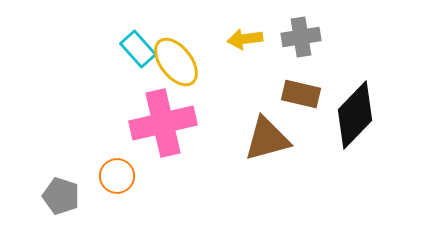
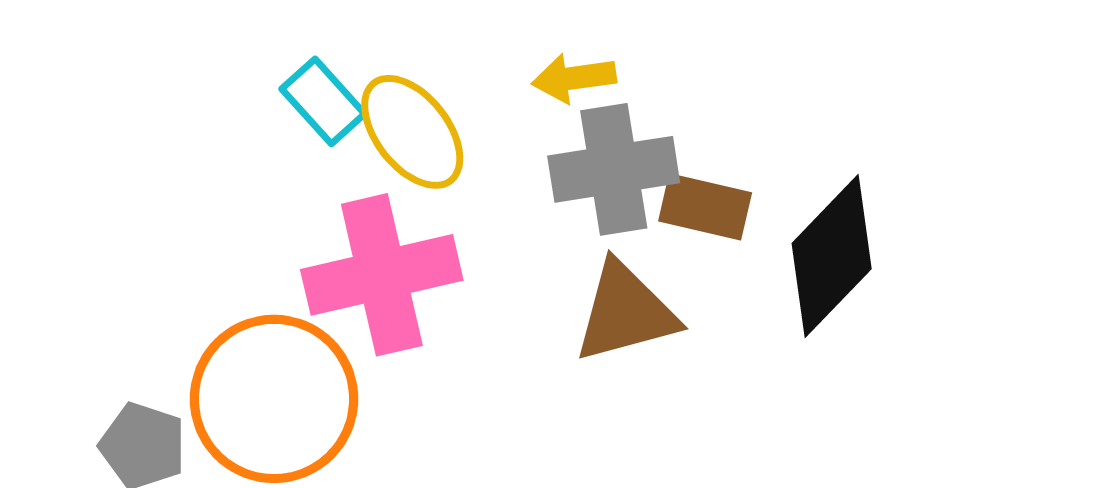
gray cross: (301, 37) -> (614, 169), moved, size x1.4
orange circle: (117, 176) -> (274, 399), size x2.0

